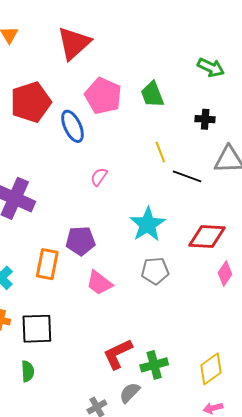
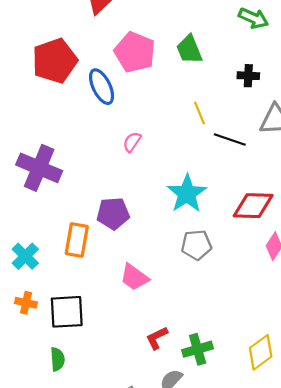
pink trapezoid: (99, 283) -> (134, 277), moved
red L-shape: (118, 354) -> (157, 338), size x0.7

